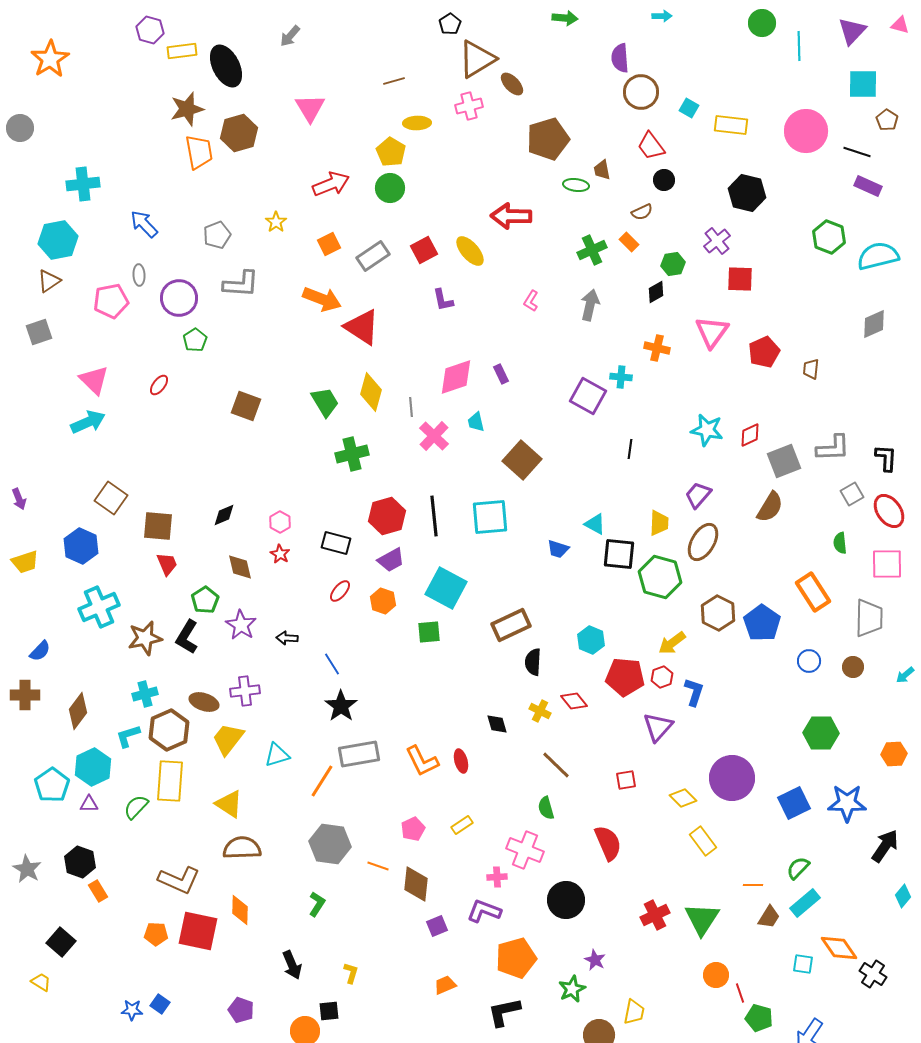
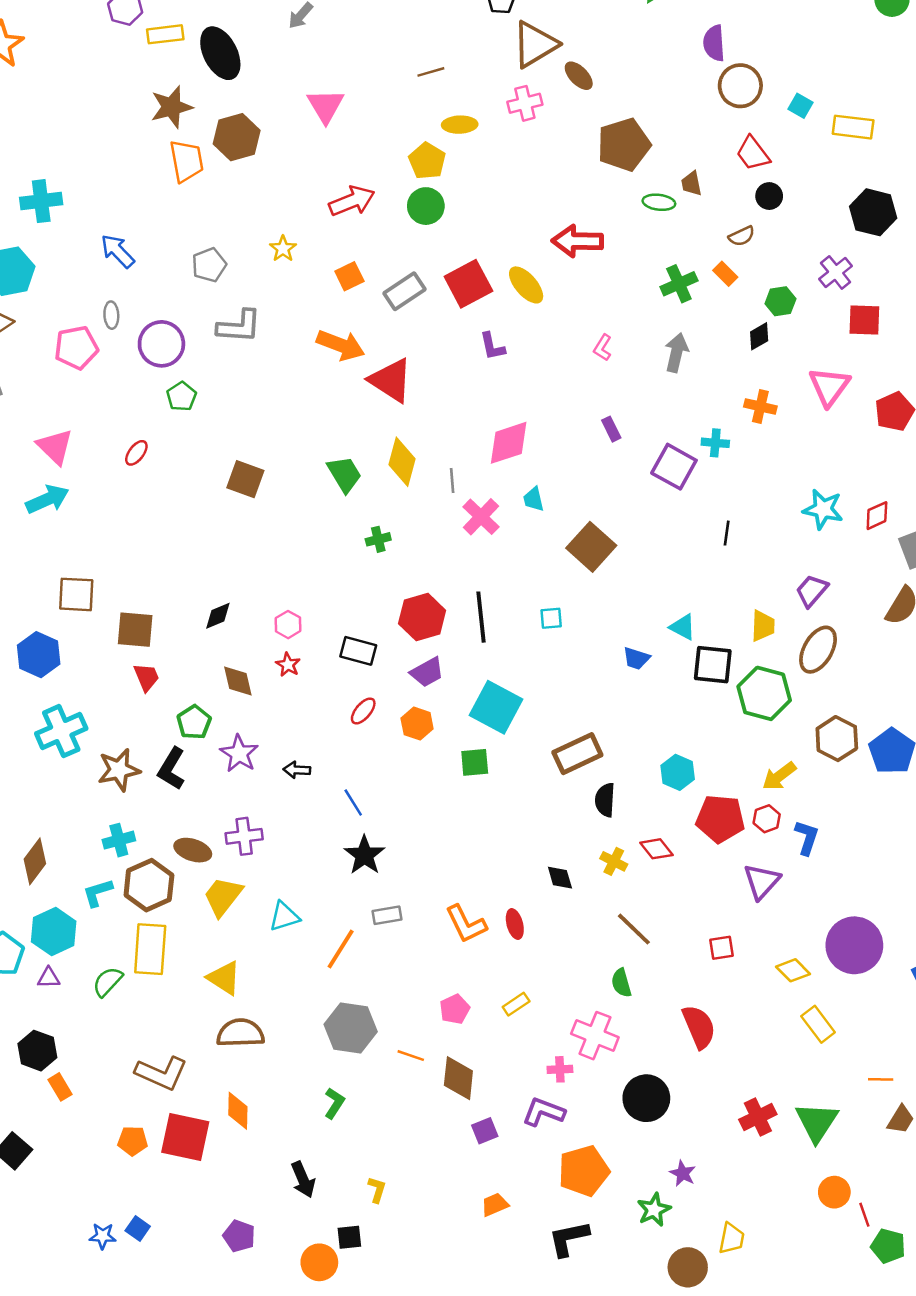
red square: (424, 250) -> (468, 284), size x1.4
purple rectangle: (501, 374) -> (611, 429), moved
green cross: (352, 454) -> (378, 539), size x0.6
brown square: (111, 498) -> (76, 594), turned -32
cyan square: (490, 517) -> (551, 618), size x0.5
gray rectangle: (359, 754) -> (387, 915), size x0.6

